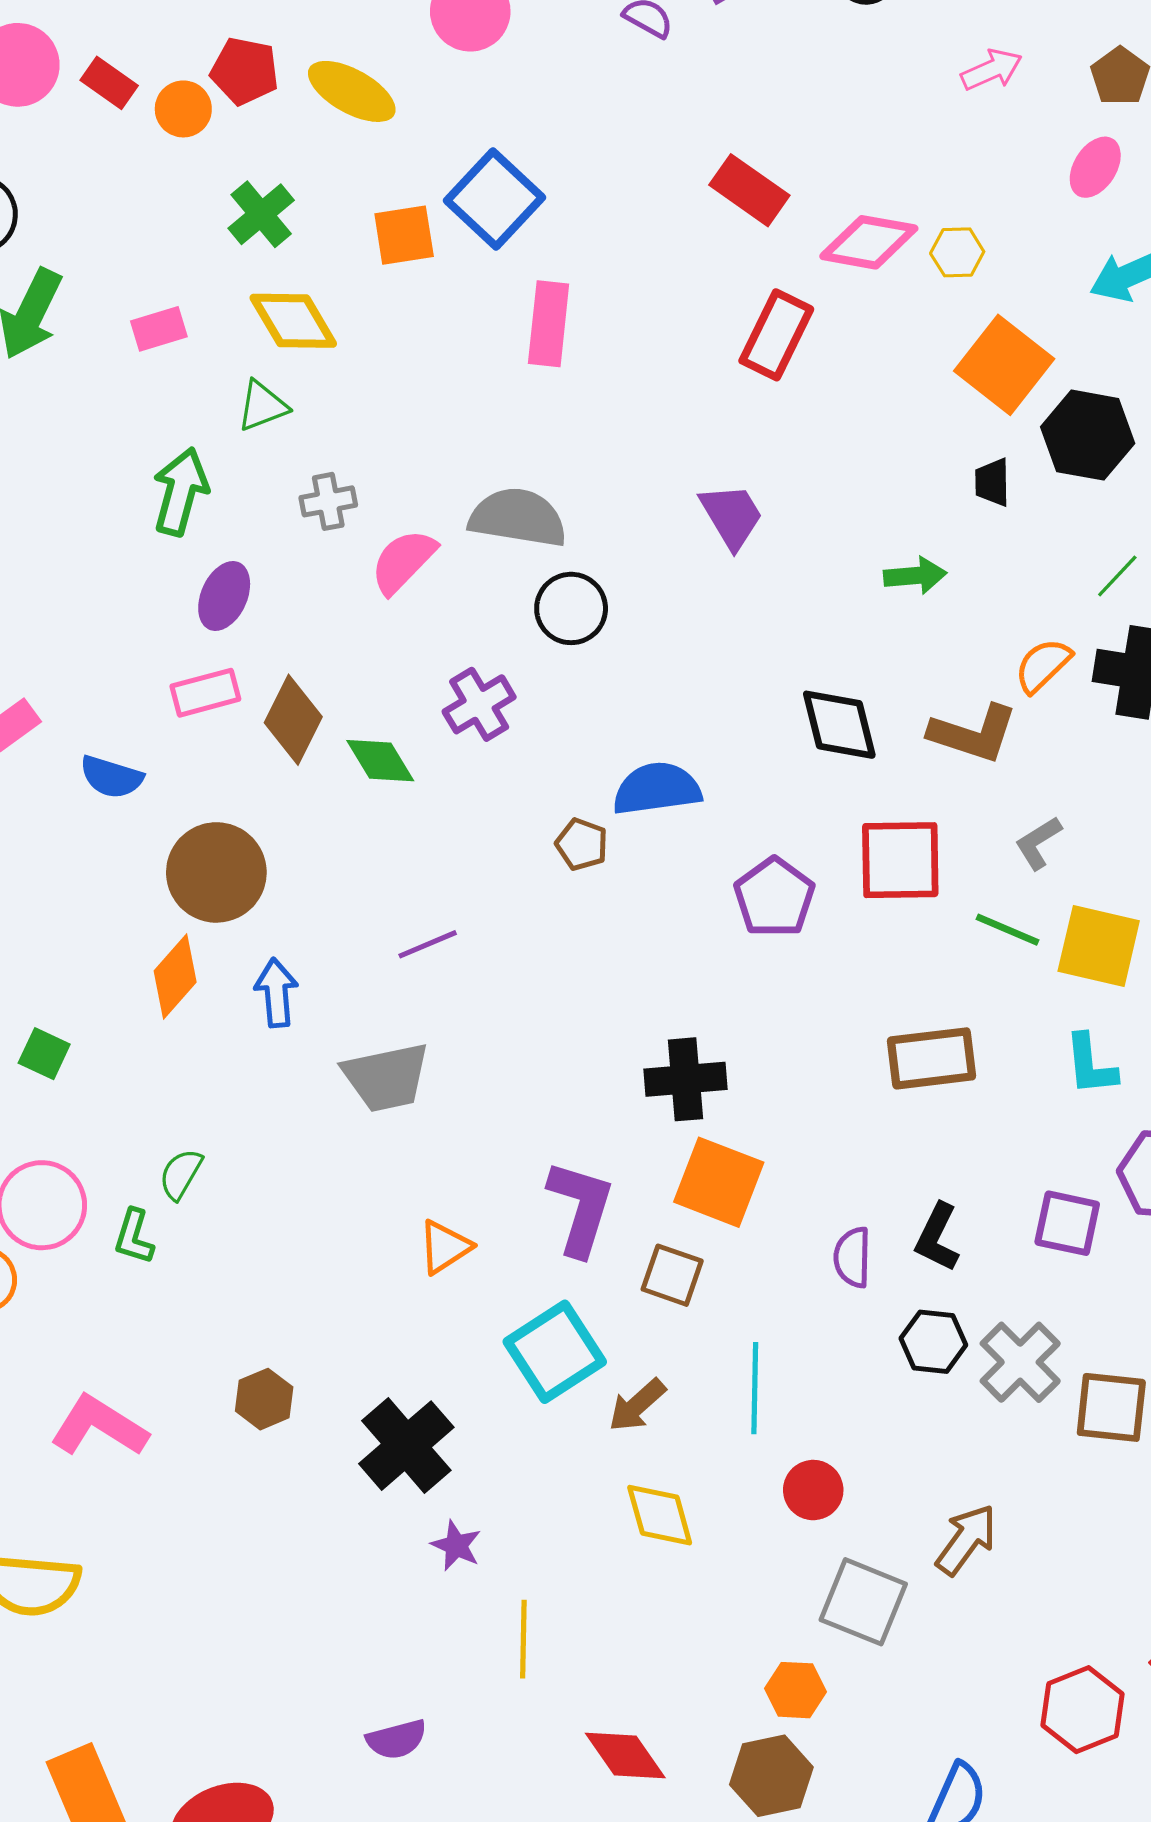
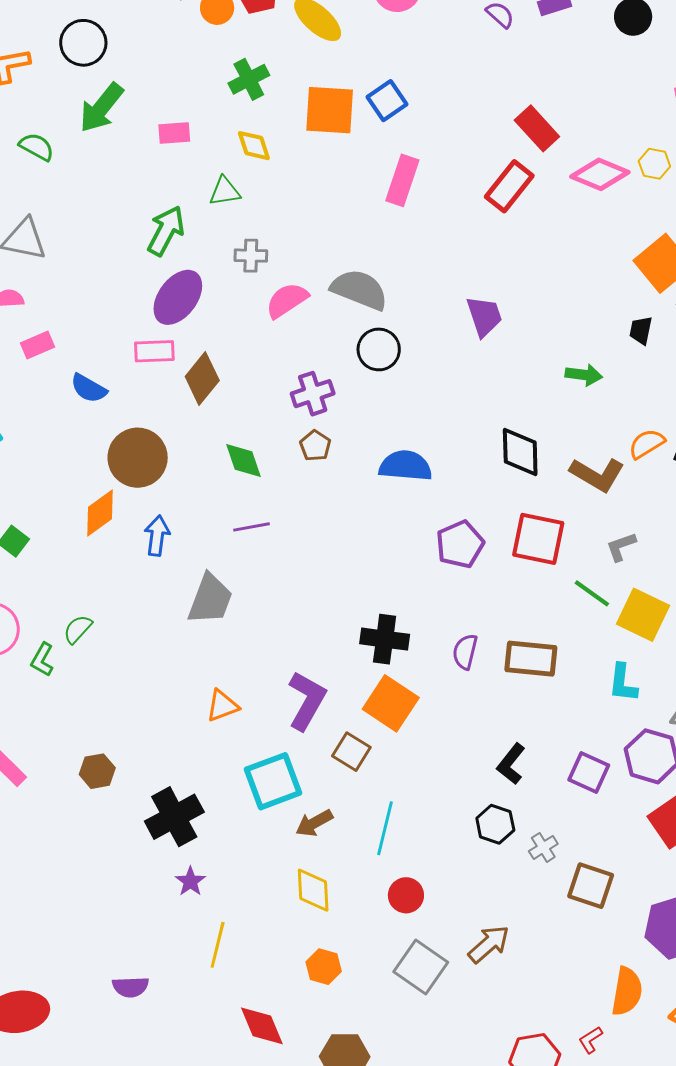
blue square: (495, 199) -> (387, 101), size x0.7
orange square: (404, 235) -> (330, 110), size x1.4
yellow hexagon: (957, 252) -> (654, 164), moved
yellow diamond: (293, 321) -> (254, 146), size x0.7
red rectangle: (776, 335) -> (509, 186), moved
purple ellipse: (224, 596) -> (178, 297), size x1.4
green diamond: (380, 761) -> (244, 460), moved
brown pentagon: (582, 844) -> (315, 446), moved
gray trapezoid: (386, 1077) -> (210, 599), turned -70
purple semicircle: (852, 1257) -> (465, 652), moved
gray cross: (1020, 1362) -> (543, 847), size x0.6
orange hexagon: (796, 1690) -> (324, 967), moved

